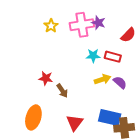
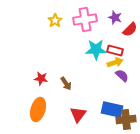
purple star: (98, 23) -> (115, 18), moved
cyan star: (93, 56) -> (96, 50), size x1.5
red star: (46, 78) -> (41, 78), moved
yellow arrow: (102, 79) -> (115, 62), moved

